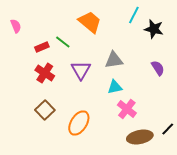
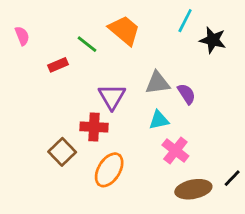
green line: (63, 42) -> (87, 44), moved
purple semicircle: (158, 68) -> (187, 94), moved
red cross: (45, 73) -> (94, 127), moved, turned -30

